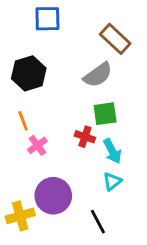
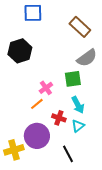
gray semicircle: (98, 75) -> (87, 58), moved
orange line: (23, 121) -> (37, 104), moved, turned 72
red cross: (85, 137) -> (59, 118), moved
pink cross: (37, 145) -> (46, 88), moved

